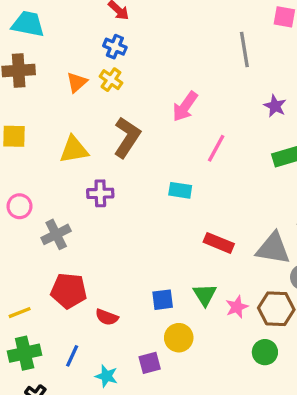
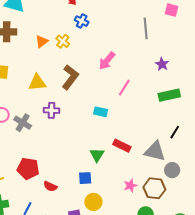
blue cross: (115, 47) -> (82, 21), moved
gray cross: (56, 234) -> (23, 123), moved, turned -36
green triangle: (205, 295) -> (97, 155), moved

